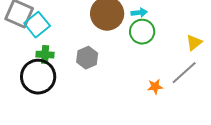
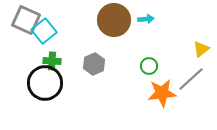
green circle: (142, 32) -> (149, 66), moved, size x0.7
orange star: (155, 87) -> (162, 93), size x1.8

